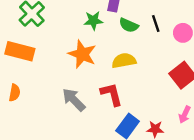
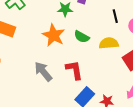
green semicircle: (129, 25) -> (82, 37), moved
yellow semicircle: (124, 61) -> (109, 43), moved

